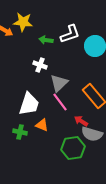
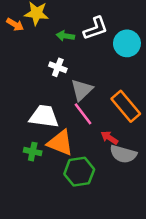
white trapezoid: (29, 104) -> (44, 116), turned -100
orange triangle: (42, 125) -> (60, 143), size x1.6
green hexagon: (73, 148) -> (79, 172), moved

